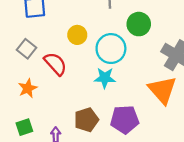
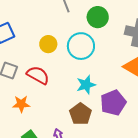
cyan star: (105, 78) -> (86, 85), moved
orange star: (28, 88) -> (21, 104), turned -30

